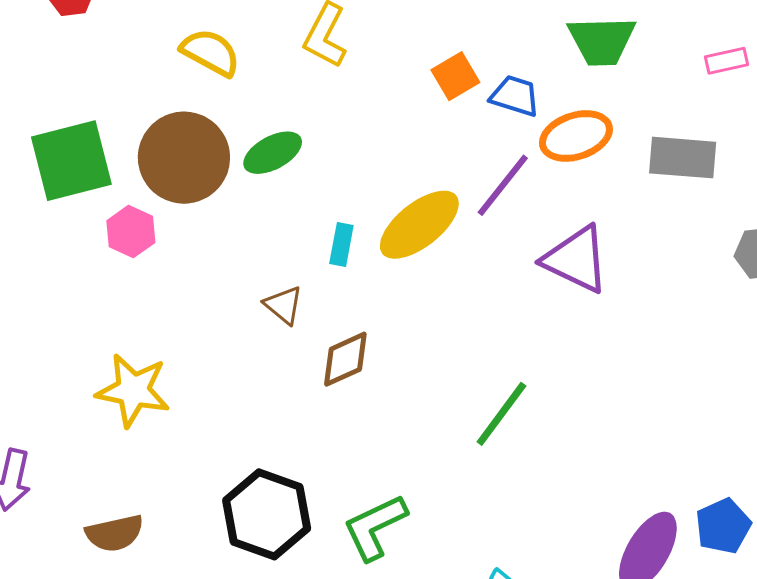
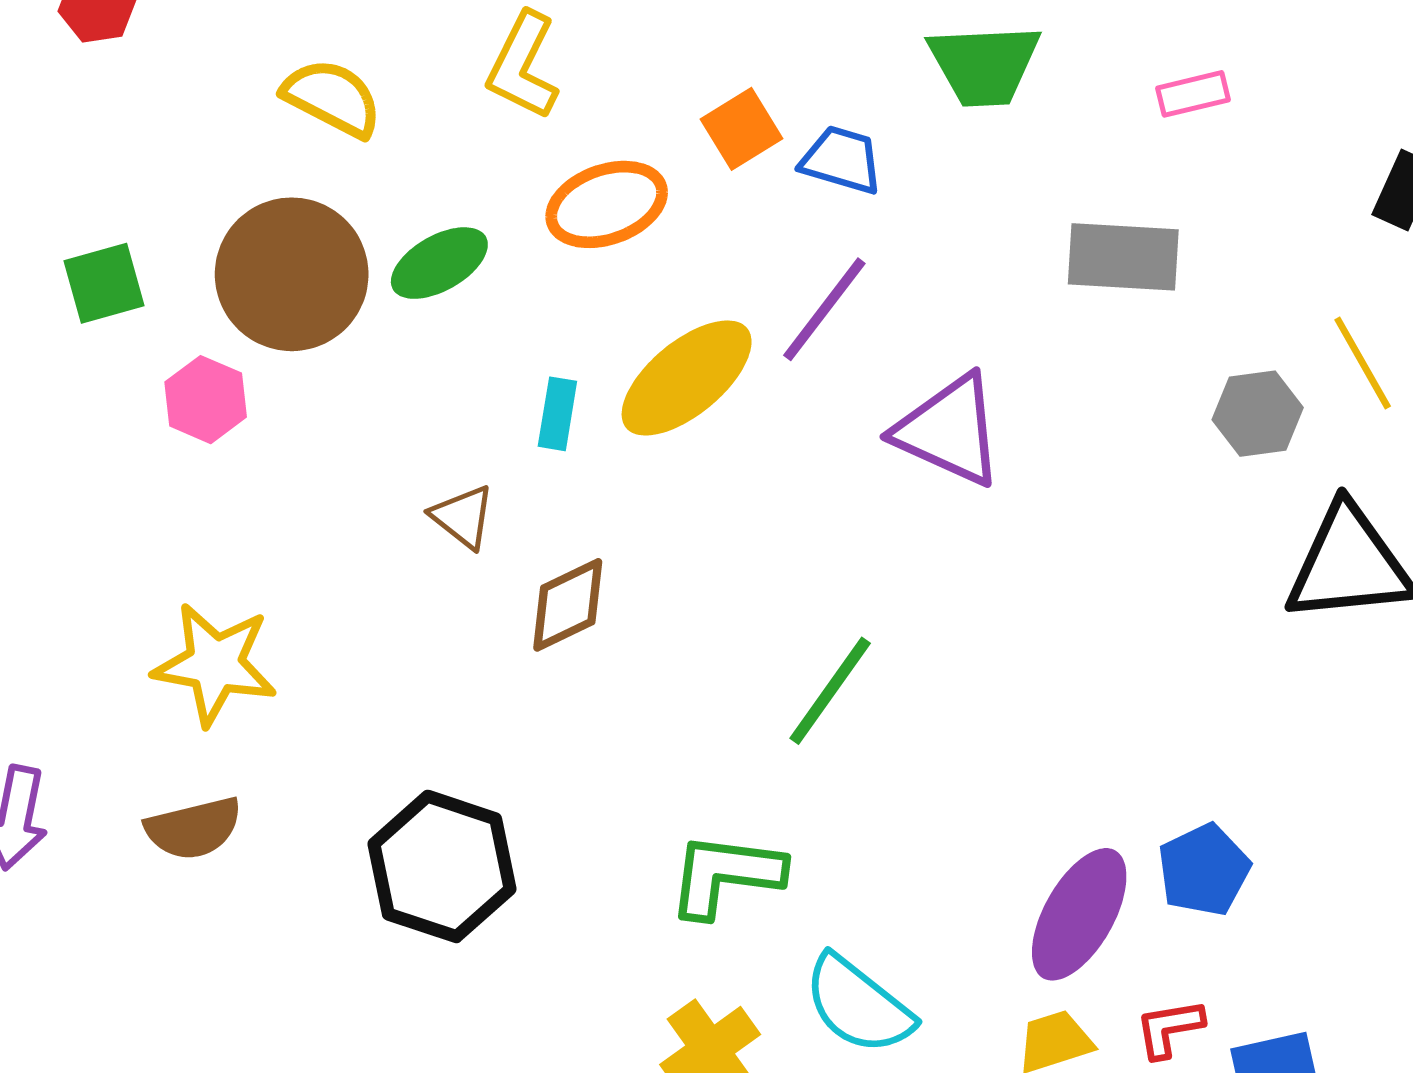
orange ellipse: (576, 136) -> (607, 204), moved
green square: (71, 161) -> (104, 283), size x0.6
green L-shape: (375, 527) -> (726, 875), moved, turned 34
brown semicircle: (115, 533) -> (194, 828), moved

